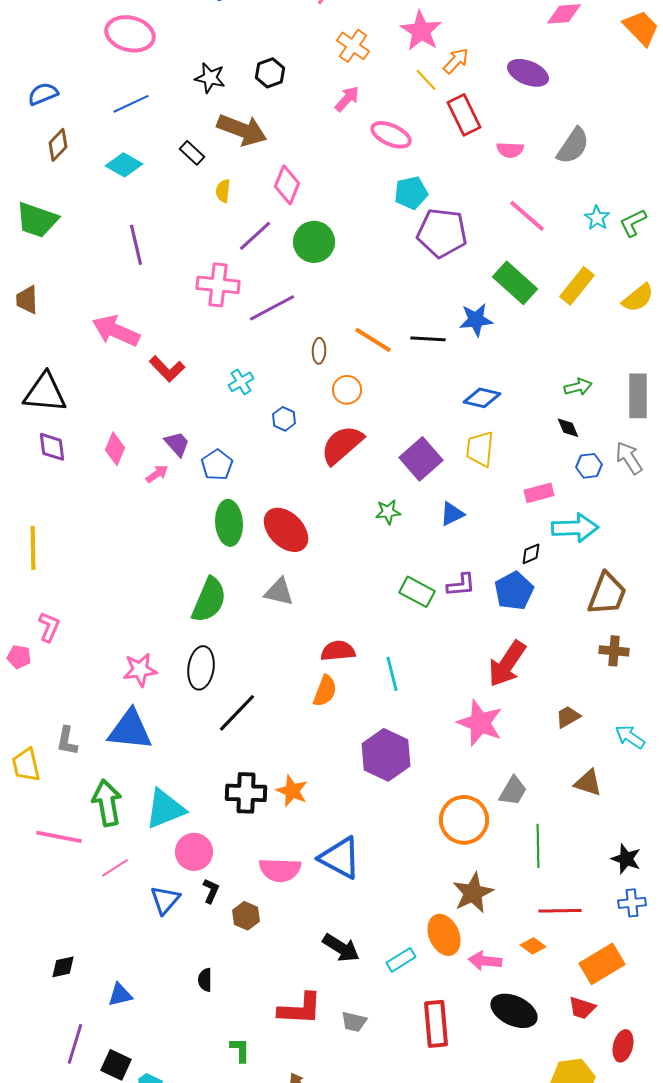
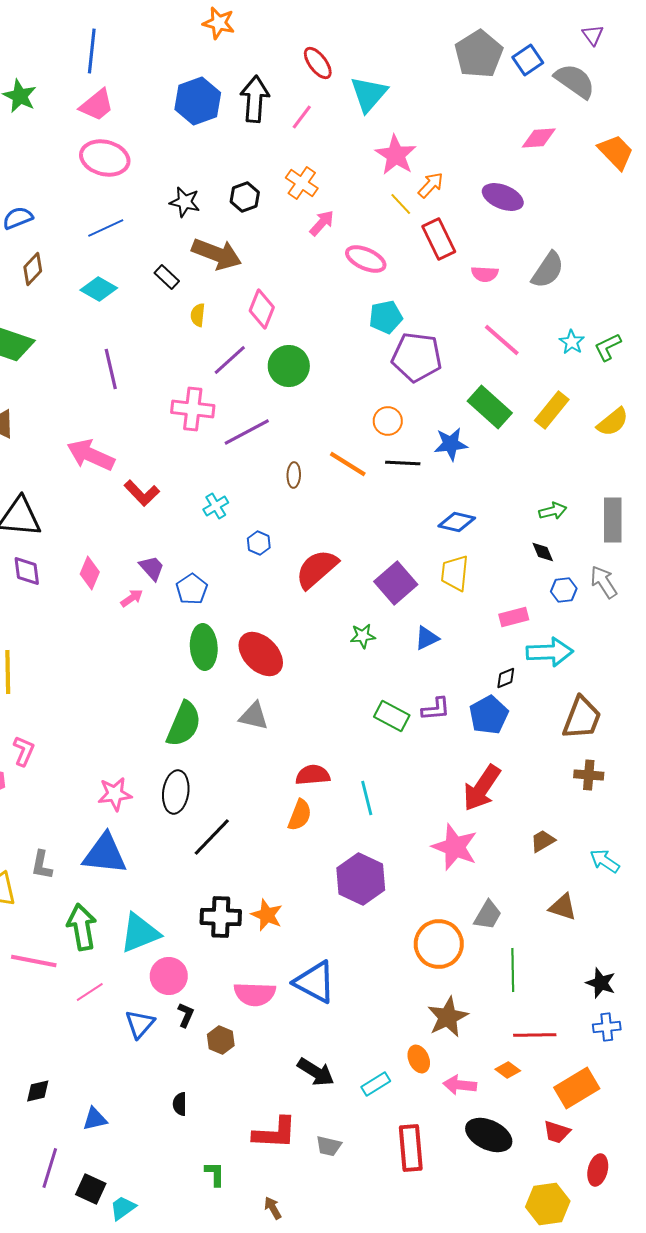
orange cross: (353, 46) -> (302, 183), moved
orange circle: (347, 390) -> (388, 421), moved
orange ellipse: (444, 935) -> (419, 1059), size x0.7

